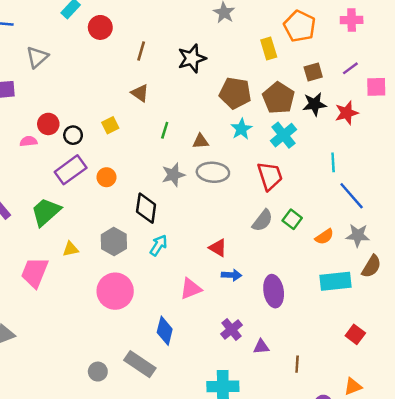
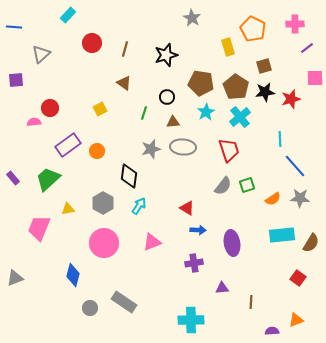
red circle: (100, 27) -> (92, 43), moved
purple line: (350, 68) -> (307, 48), moved
black circle: (73, 135) -> (167, 97), moved
green square: (292, 219) -> (247, 185), turned 35
brown semicircle: (371, 266) -> (311, 243), moved
pink triangle: (191, 289) -> (152, 242), moved
purple cross: (232, 329) -> (194, 263), moved, turned 30
blue diamond: (165, 331) -> (73, 275), moved

